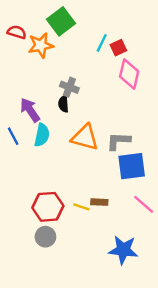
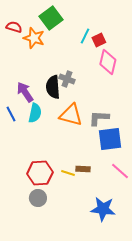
orange star: (41, 45) -> (34, 38), turned 30
gray cross: (69, 87) -> (67, 79), moved
black semicircle: (63, 104) -> (53, 87), size x1.6

